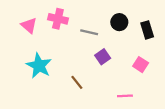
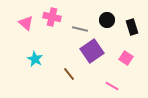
purple square: (103, 57) -> (92, 51), size x1.6
cyan star: (39, 66) -> (35, 59), size x0.7
pink line: (125, 96) -> (112, 86), turned 32

